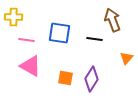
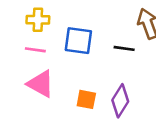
yellow cross: (14, 17) -> (38, 20), moved

